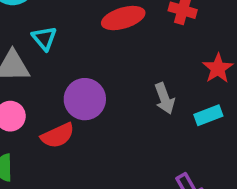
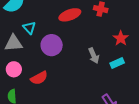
purple circle: (85, 99) -> (52, 45), moved

